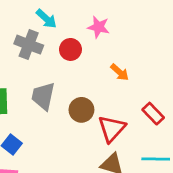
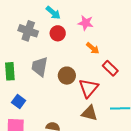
cyan arrow: (46, 19) -> (53, 13), moved
pink star: (98, 27) -> (86, 23), moved
red rectangle: (153, 114) -> (110, 68), moved

